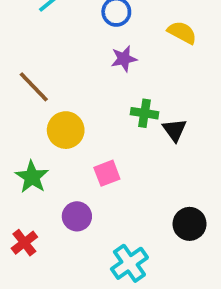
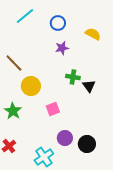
purple circle: (77, 216) -> (65, 138), moved
black circle: (190, 224) -> (87, 144), moved
cyan cross: (129, 263) -> (44, 157), moved

